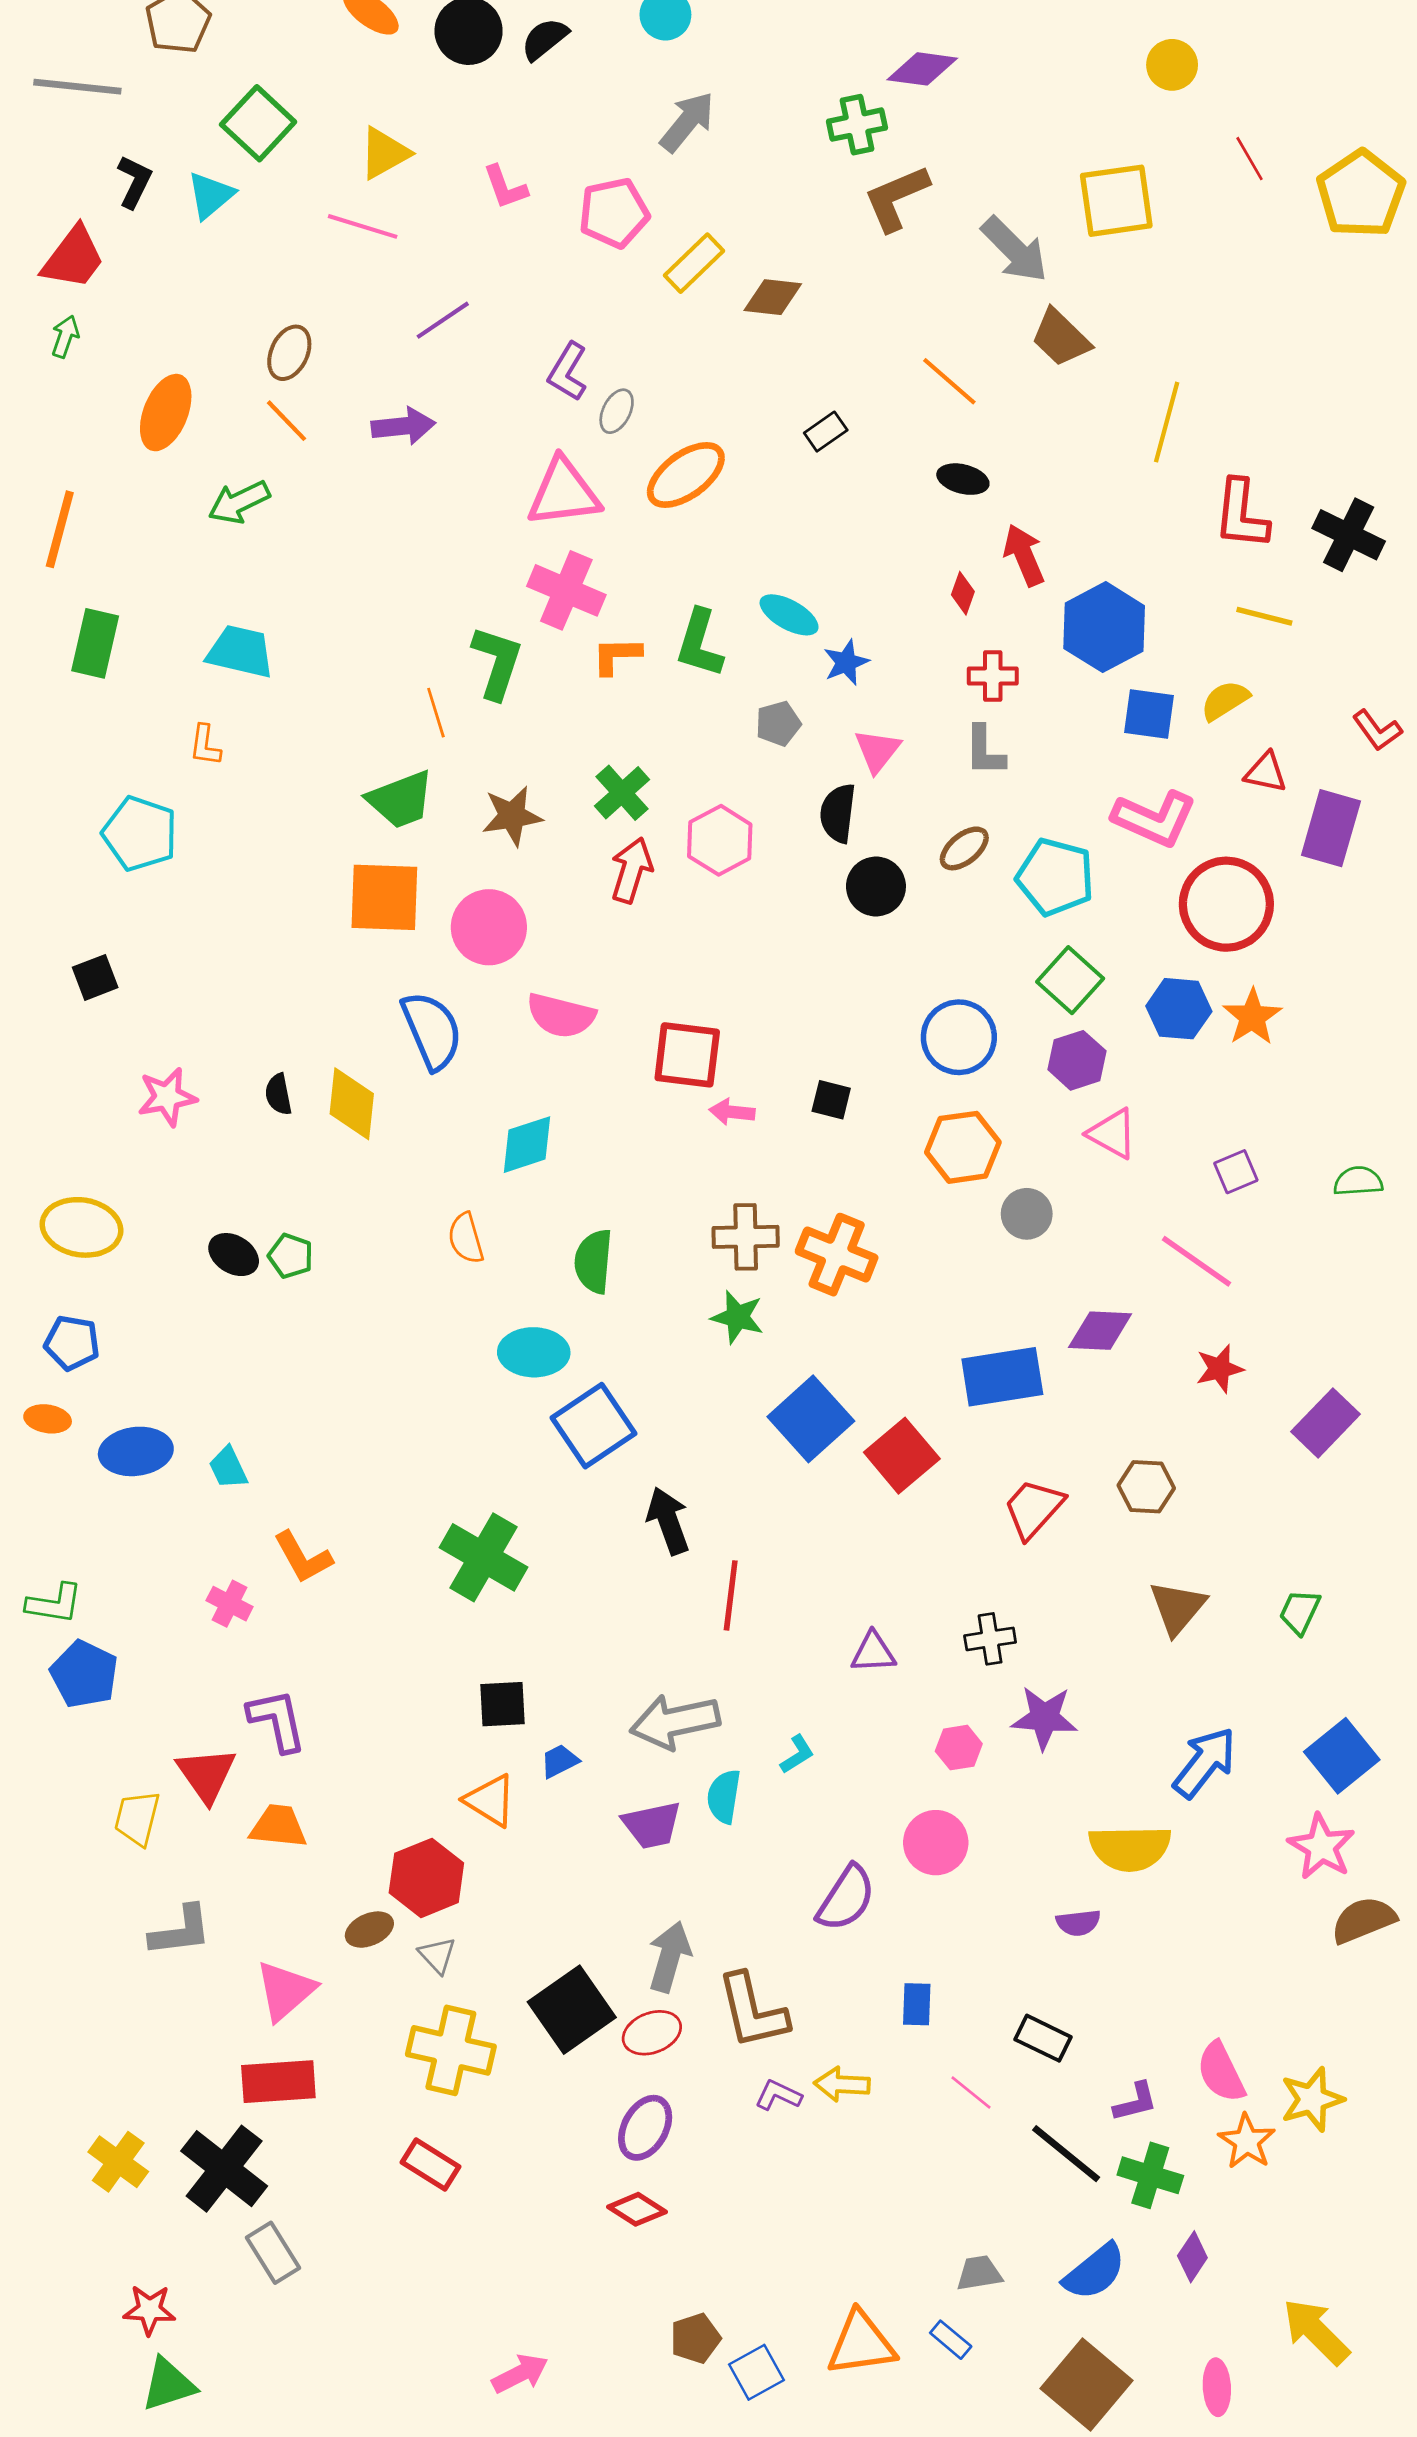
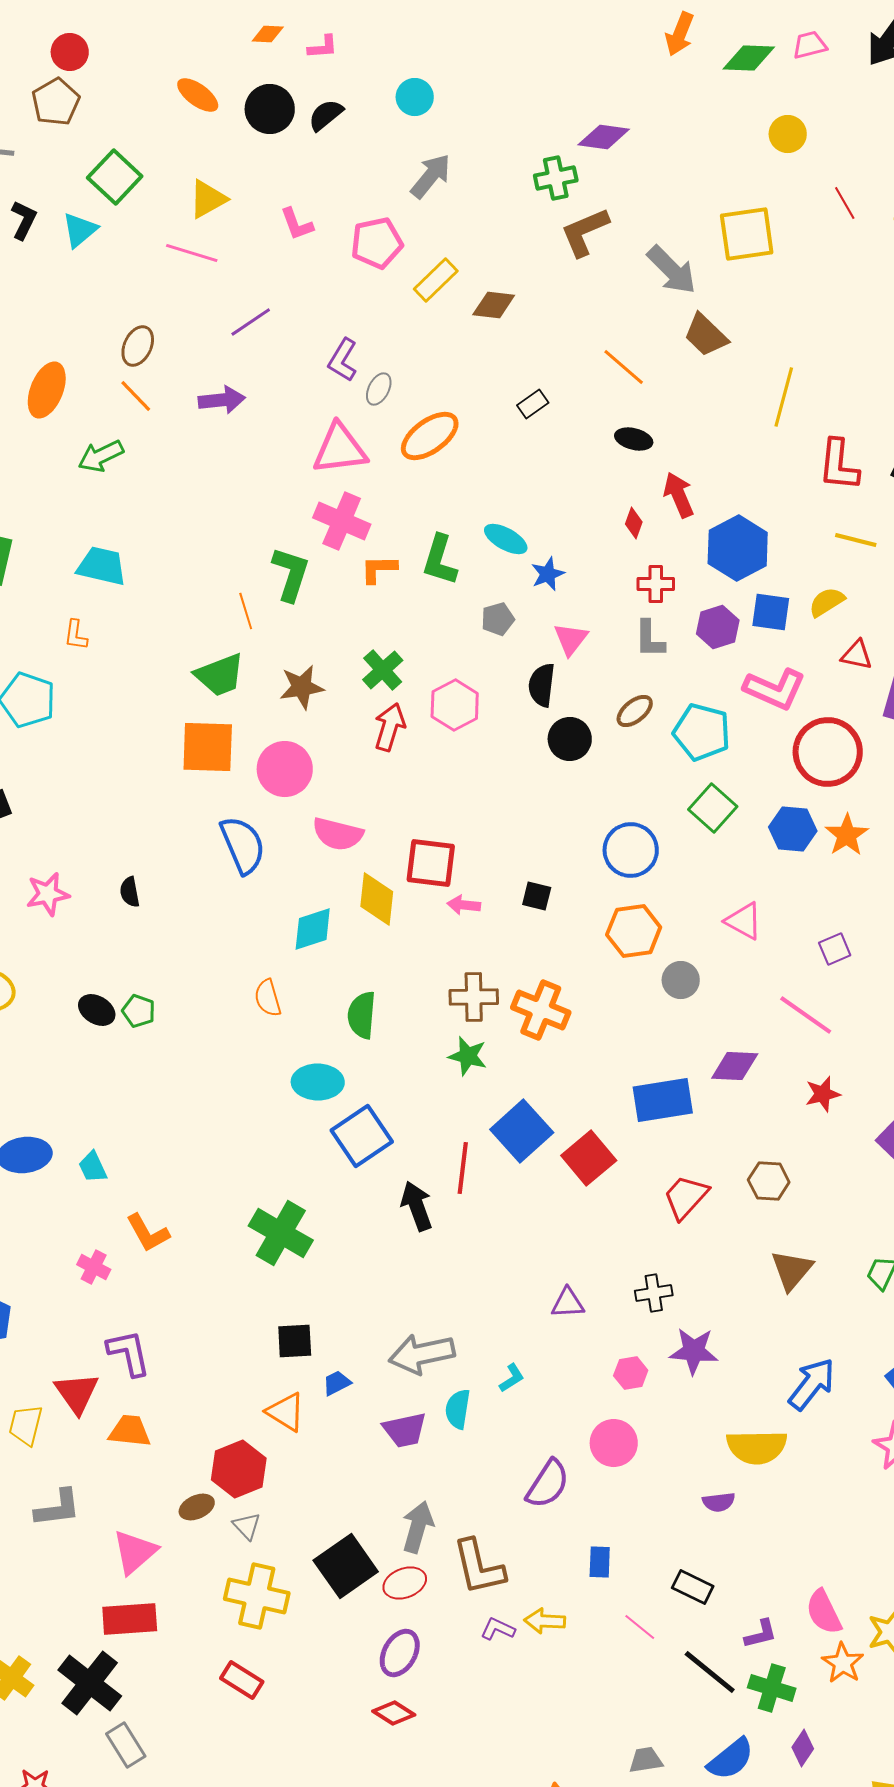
purple hexagon: (1077, 1060) -> (718, 627), moved
yellow diamond: (352, 1104) -> (377, 899), moved
red line: (731, 1595) -> (463, 1168), moved

